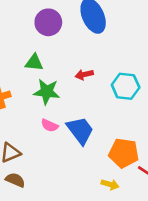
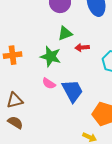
green triangle: (34, 63) -> (65, 33), moved, turned -35

